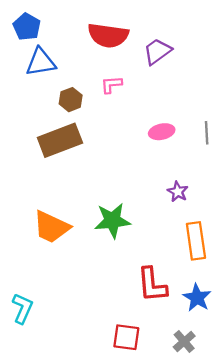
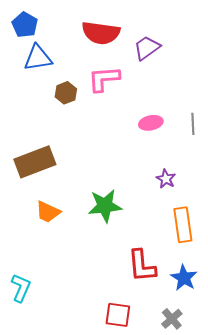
pink L-shape: (111, 85) -> (104, 79), size x1.6
brown rectangle: (60, 140) -> (35, 162), moved
orange trapezoid: (51, 227) -> (48, 212), size x0.7

